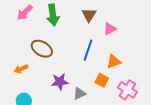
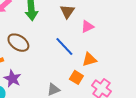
blue line: (88, 50) -> (64, 46), turned -65
purple star: (60, 82) -> (12, 79), moved, turned 30

